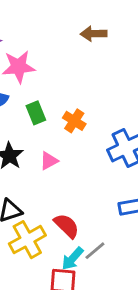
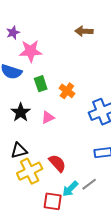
gray line: (95, 251) -> (89, 184), moved
cyan arrow: (72, 259) -> (70, 189), moved

